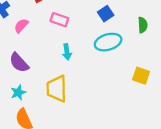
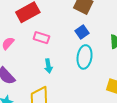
cyan ellipse: (108, 42) -> (85, 57), turned -65

